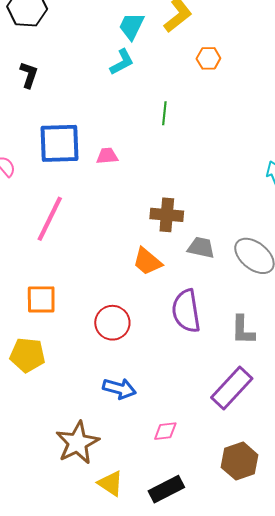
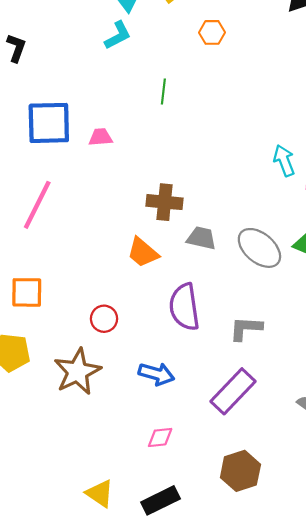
red circle: (112, 323) -> (104, 319), size x0.7
gray L-shape: (243, 330) -> (246, 328), turned 92
blue arrow: (119, 389) -> (156, 374), moved
brown star: (77, 443) -> (77, 372), moved

